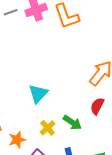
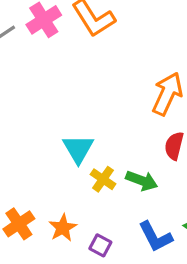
yellow cross: (48, 128) -> (103, 179), moved

